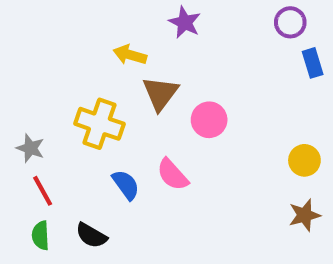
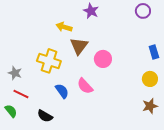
blue rectangle: (313, 63) -> (154, 52), moved
red line: (43, 191) -> (21, 94), turned -35
green semicircle: (41, 235) -> (11, 111), moved, turned 144

